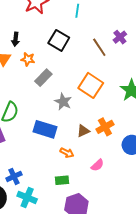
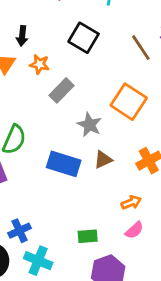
brown triangle: (83, 131) -> (103, 160), moved
orange arrow: (67, 153) -> (131, 202), moved, turned -48
pink semicircle: (97, 165) -> (134, 230), moved

